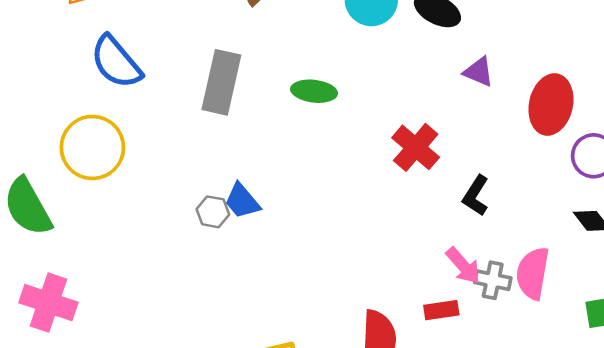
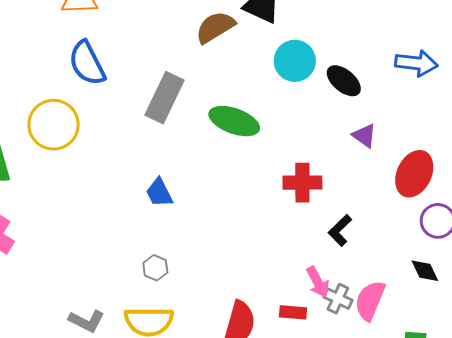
green ellipse: (314, 91) -> (234, 121), size x1.4
red cross: (416, 147) -> (302, 183), turned 36
gray hexagon: (213, 212) -> (155, 268), moved

